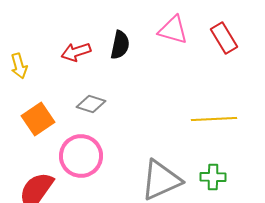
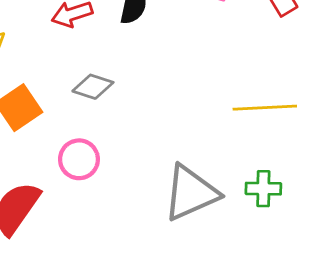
pink circle: (81, 156) -> (79, 159), size x0.7

